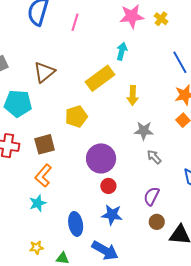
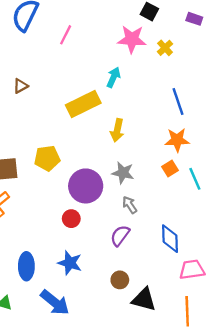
brown triangle: (44, 72) -> (21, 86), size x0.6
yellow pentagon: (76, 116) -> (47, 158), moved
purple circle: (101, 158) -> (86, 186), moved
red circle: (108, 186) -> (71, 219), moved
purple semicircle: (151, 196) -> (120, 236), moved

